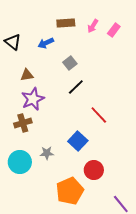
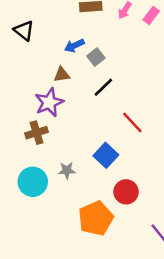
blue arrow: (46, 43) -> (74, 46), moved
brown triangle: (27, 75) -> (62, 75), moved

